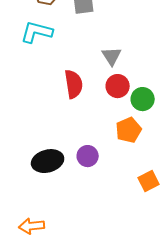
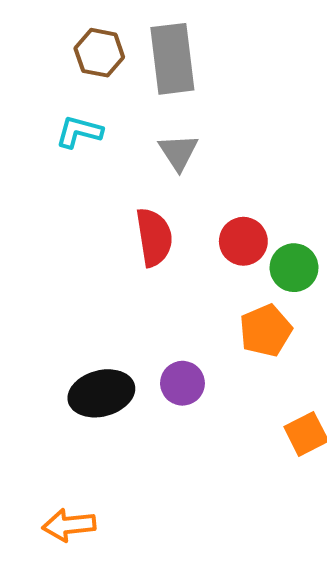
cyan L-shape: (37, 32) -> (79, 132), size x0.7
gray triangle: (112, 56) -> (178, 152), moved

